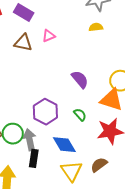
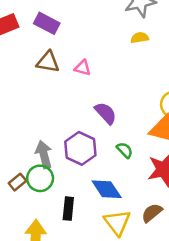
pink triangle: (49, 36) -> (83, 68), moved, turned 40
purple semicircle: (80, 79) -> (106, 113), moved
gray arrow: (30, 140) -> (44, 154), moved

